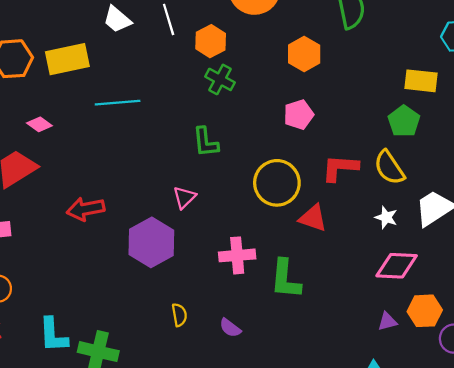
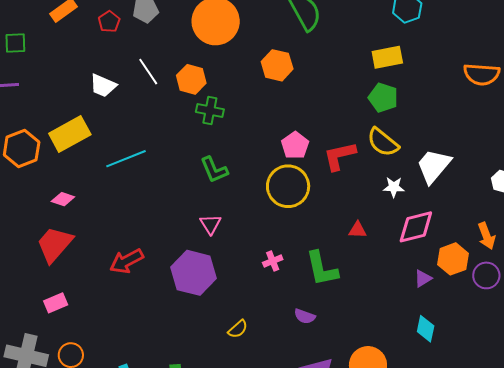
pink pentagon: (299, 115) -> (295, 145), moved
red triangle: (313, 218) -> (358, 230), moved, size x0.7
pink cross: (237, 255) -> (273, 261), size x0.6
yellow semicircle: (179, 315) -> (238, 329), turned 75
purple semicircle: (230, 328) -> (305, 316), moved

